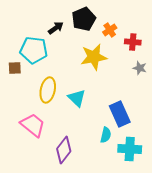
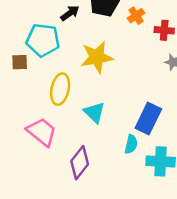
yellow star: (94, 57) -> (97, 57), moved
cyan triangle: (77, 98) -> (94, 112), moved
blue rectangle: (120, 114) -> (148, 119), turned 50

